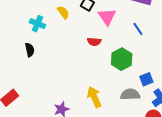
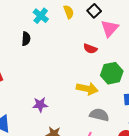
gray semicircle: (130, 94) -> (99, 115), moved
yellow arrow: (94, 97) -> (87, 89), moved, turned 110

